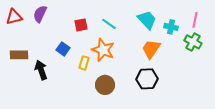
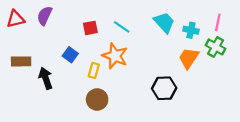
orange trapezoid: (151, 49) -> (189, 58), moved
brown circle: (105, 85) -> (97, 99), moved

